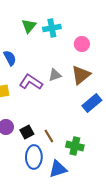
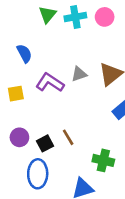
pink circle: (82, 44) -> (105, 17), moved
brown line: (49, 136) -> (68, 137), moved
blue ellipse: (34, 157) -> (38, 174), moved

